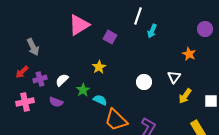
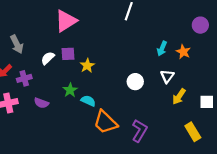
cyan arrow: (152, 31) -> (162, 49), moved
purple square: (110, 37) -> (68, 54), moved, turned -32
white semicircle: (62, 80) -> (48, 58), moved

